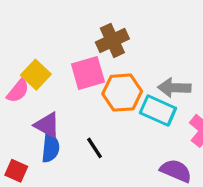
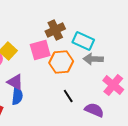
cyan rectangle: (158, 110) -> (83, 41), moved
black line: (94, 148) -> (68, 96), moved

